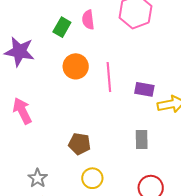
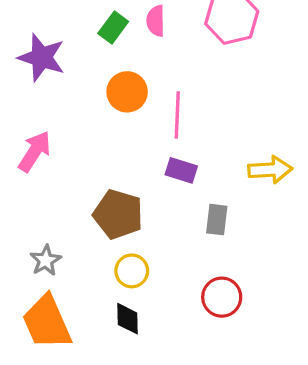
purple rectangle: (144, 89) -> (181, 170), moved
pink arrow: (22, 111) -> (35, 151), turned 52
brown pentagon: (79, 144) -> (118, 214), size x1.4

